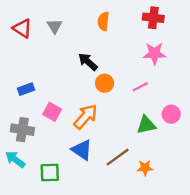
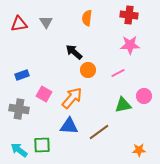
red triangle: (22, 28) -> (19, 24), turned -42
blue triangle: (82, 150) -> (69, 126), turned -30
cyan arrow: (15, 159) -> (19, 150), moved
orange star: (145, 168) -> (139, 150), moved

